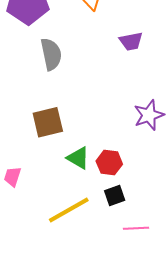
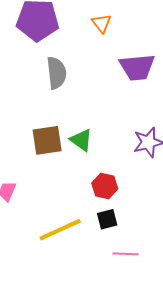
purple trapezoid: (131, 41) -> (137, 67), size x1.5
green triangle: (78, 158) -> (81, 140), moved

